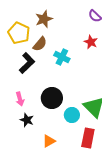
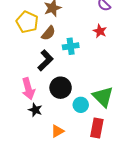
cyan cross: (62, 57) -> (71, 46), turned -35
black L-shape: (27, 63) -> (45, 60), moved
pink arrow: (20, 99) -> (28, 89), size x1.5

